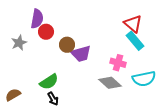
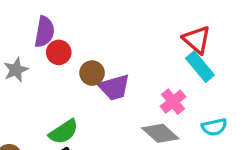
pink cross: (118, 63) -> (173, 102), turned 35
cyan semicircle: (144, 79) -> (214, 127), size x0.7

